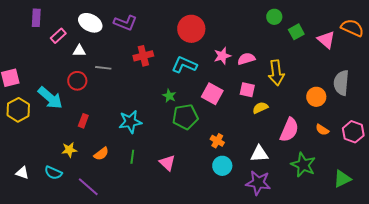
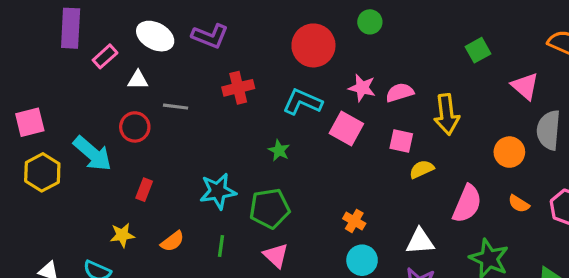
green circle: (274, 17) -> (370, 22), moved
purple rectangle: (36, 18) -> (71, 28), size x1.4
pink triangle: (326, 40) -> (525, 86), moved
pink star: (222, 56) -> (362, 88), turned 30
pink square: (212, 94) -> (346, 129), moved
green pentagon: (185, 117) -> (270, 208), moved

